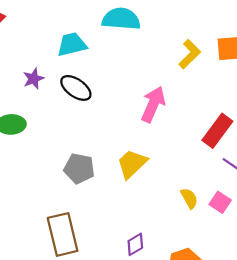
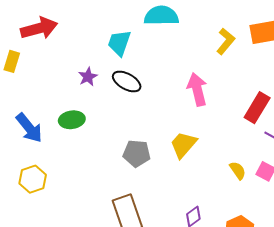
cyan trapezoid: (72, 44) -> (119, 43), turned -52
pink arrow: (153, 104) -> (197, 89), turned -32

